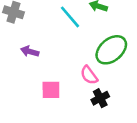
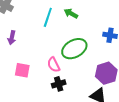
cyan line: (70, 17) -> (48, 17), turned 48
purple arrow: (30, 51) -> (12, 38), turned -104

